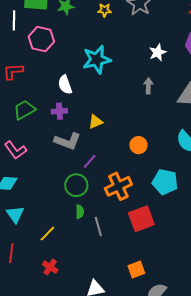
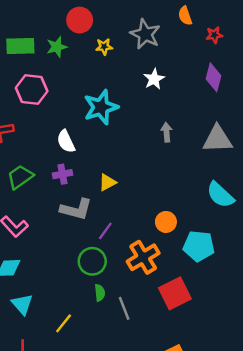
white star: (158, 52) -> (154, 79), moved
orange circle: (139, 145) -> (166, 222), moved

